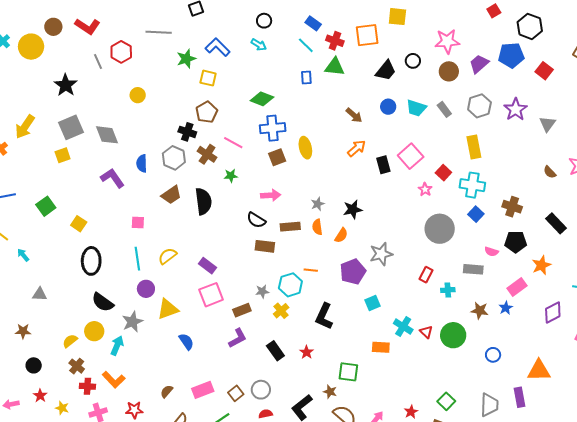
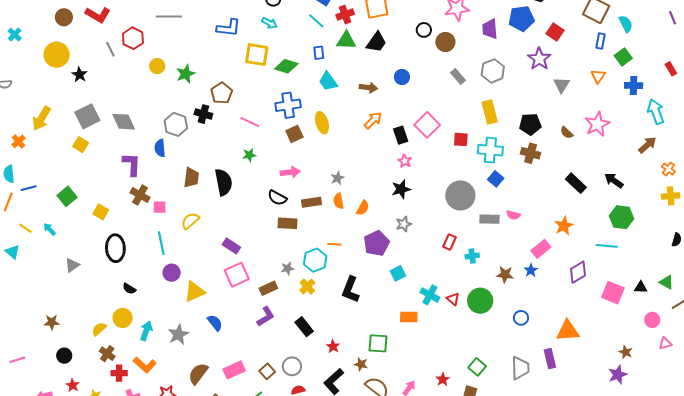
red cross: (335, 41) -> (345, 15), turned -36
yellow circle: (31, 47) -> (57, 55), moved
blue L-shape: (218, 47) -> (229, 28), turned 145
green star: (186, 59) -> (186, 74), moved
purple trapezoid: (479, 64) -> (490, 29), turned -50
black trapezoid: (386, 71) -> (376, 42), moved
brown circle: (449, 71) -> (445, 42), moved
yellow square: (208, 78) -> (257, 55), moved, size x1.4
black star: (66, 85) -> (80, 75), size x0.7
yellow circle: (138, 95) -> (157, 66), moved
green diamond: (262, 99) -> (286, 66), moved
cyan trapezoid: (416, 108) -> (328, 81), moved, turned 40
purple star: (515, 109) -> (539, 59), moved
brown arrow: (354, 115) -> (368, 88), turned -30
brown cross: (207, 154) -> (140, 195), moved
yellow square: (63, 155) -> (81, 145), turned -35
gray hexagon: (174, 158) -> (176, 124), moved
red square: (443, 173) -> (461, 139), turned -35
purple L-shape: (112, 178) -> (132, 164), turned 40
pink star: (425, 189) -> (405, 161), moved
brown trapezoid: (171, 195) -> (191, 178), turned -45
brown cross: (512, 207) -> (531, 153), moved
black star: (353, 209) -> (401, 189), moved
black pentagon: (516, 242) -> (530, 124), moved
gray star: (381, 254) -> (404, 224), size x0.7
cyan arrow: (23, 255) -> (49, 229), moved
yellow semicircle: (167, 256) -> (190, 221), moved
gray rectangle: (473, 269) -> (489, 219), moved
gray triangle: (40, 294) -> (72, 265), moved, turned -35
black semicircle: (103, 302) -> (129, 289), size x0.6
gray star: (132, 322) -> (178, 334), moved
red star: (307, 352) -> (333, 346), moved
brown semicircle: (167, 391) -> (198, 374), size x1.6

